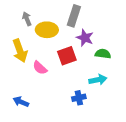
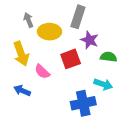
cyan arrow: (98, 80) -> (103, 84), turned 30
blue cross: (79, 98) -> (83, 103), size x1.6
blue arrow: (21, 102) -> (22, 91), moved

